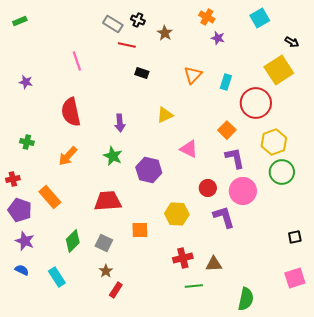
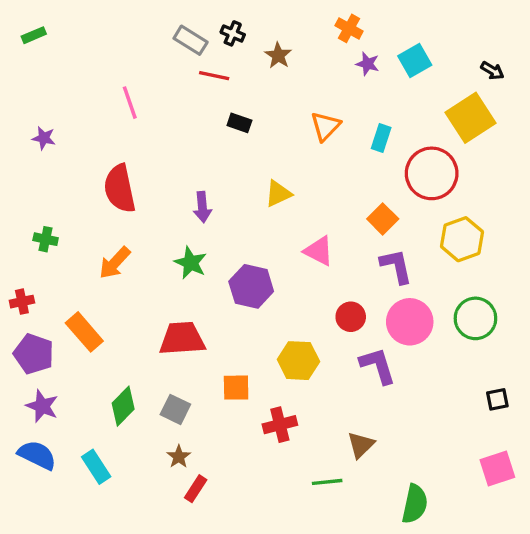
cyan square: (260, 18) -> (415, 60), moved
green circle: (282, 172) -> (475, 318), moved
red cross: (183, 258) -> (280, 425), moved
brown triangle: (214, 264) -> (361, 445), turned -42
blue semicircle: (22, 270) -> (37, 455), size x1.6

